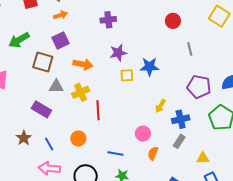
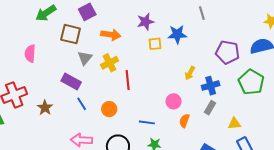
gray line: (190, 49) -> (202, 13), moved
gray triangle: (56, 86) -> (85, 58), turned -49
brown star: (24, 138) -> (45, 108), moved
blue line: (49, 144) -> (82, 104), moved

